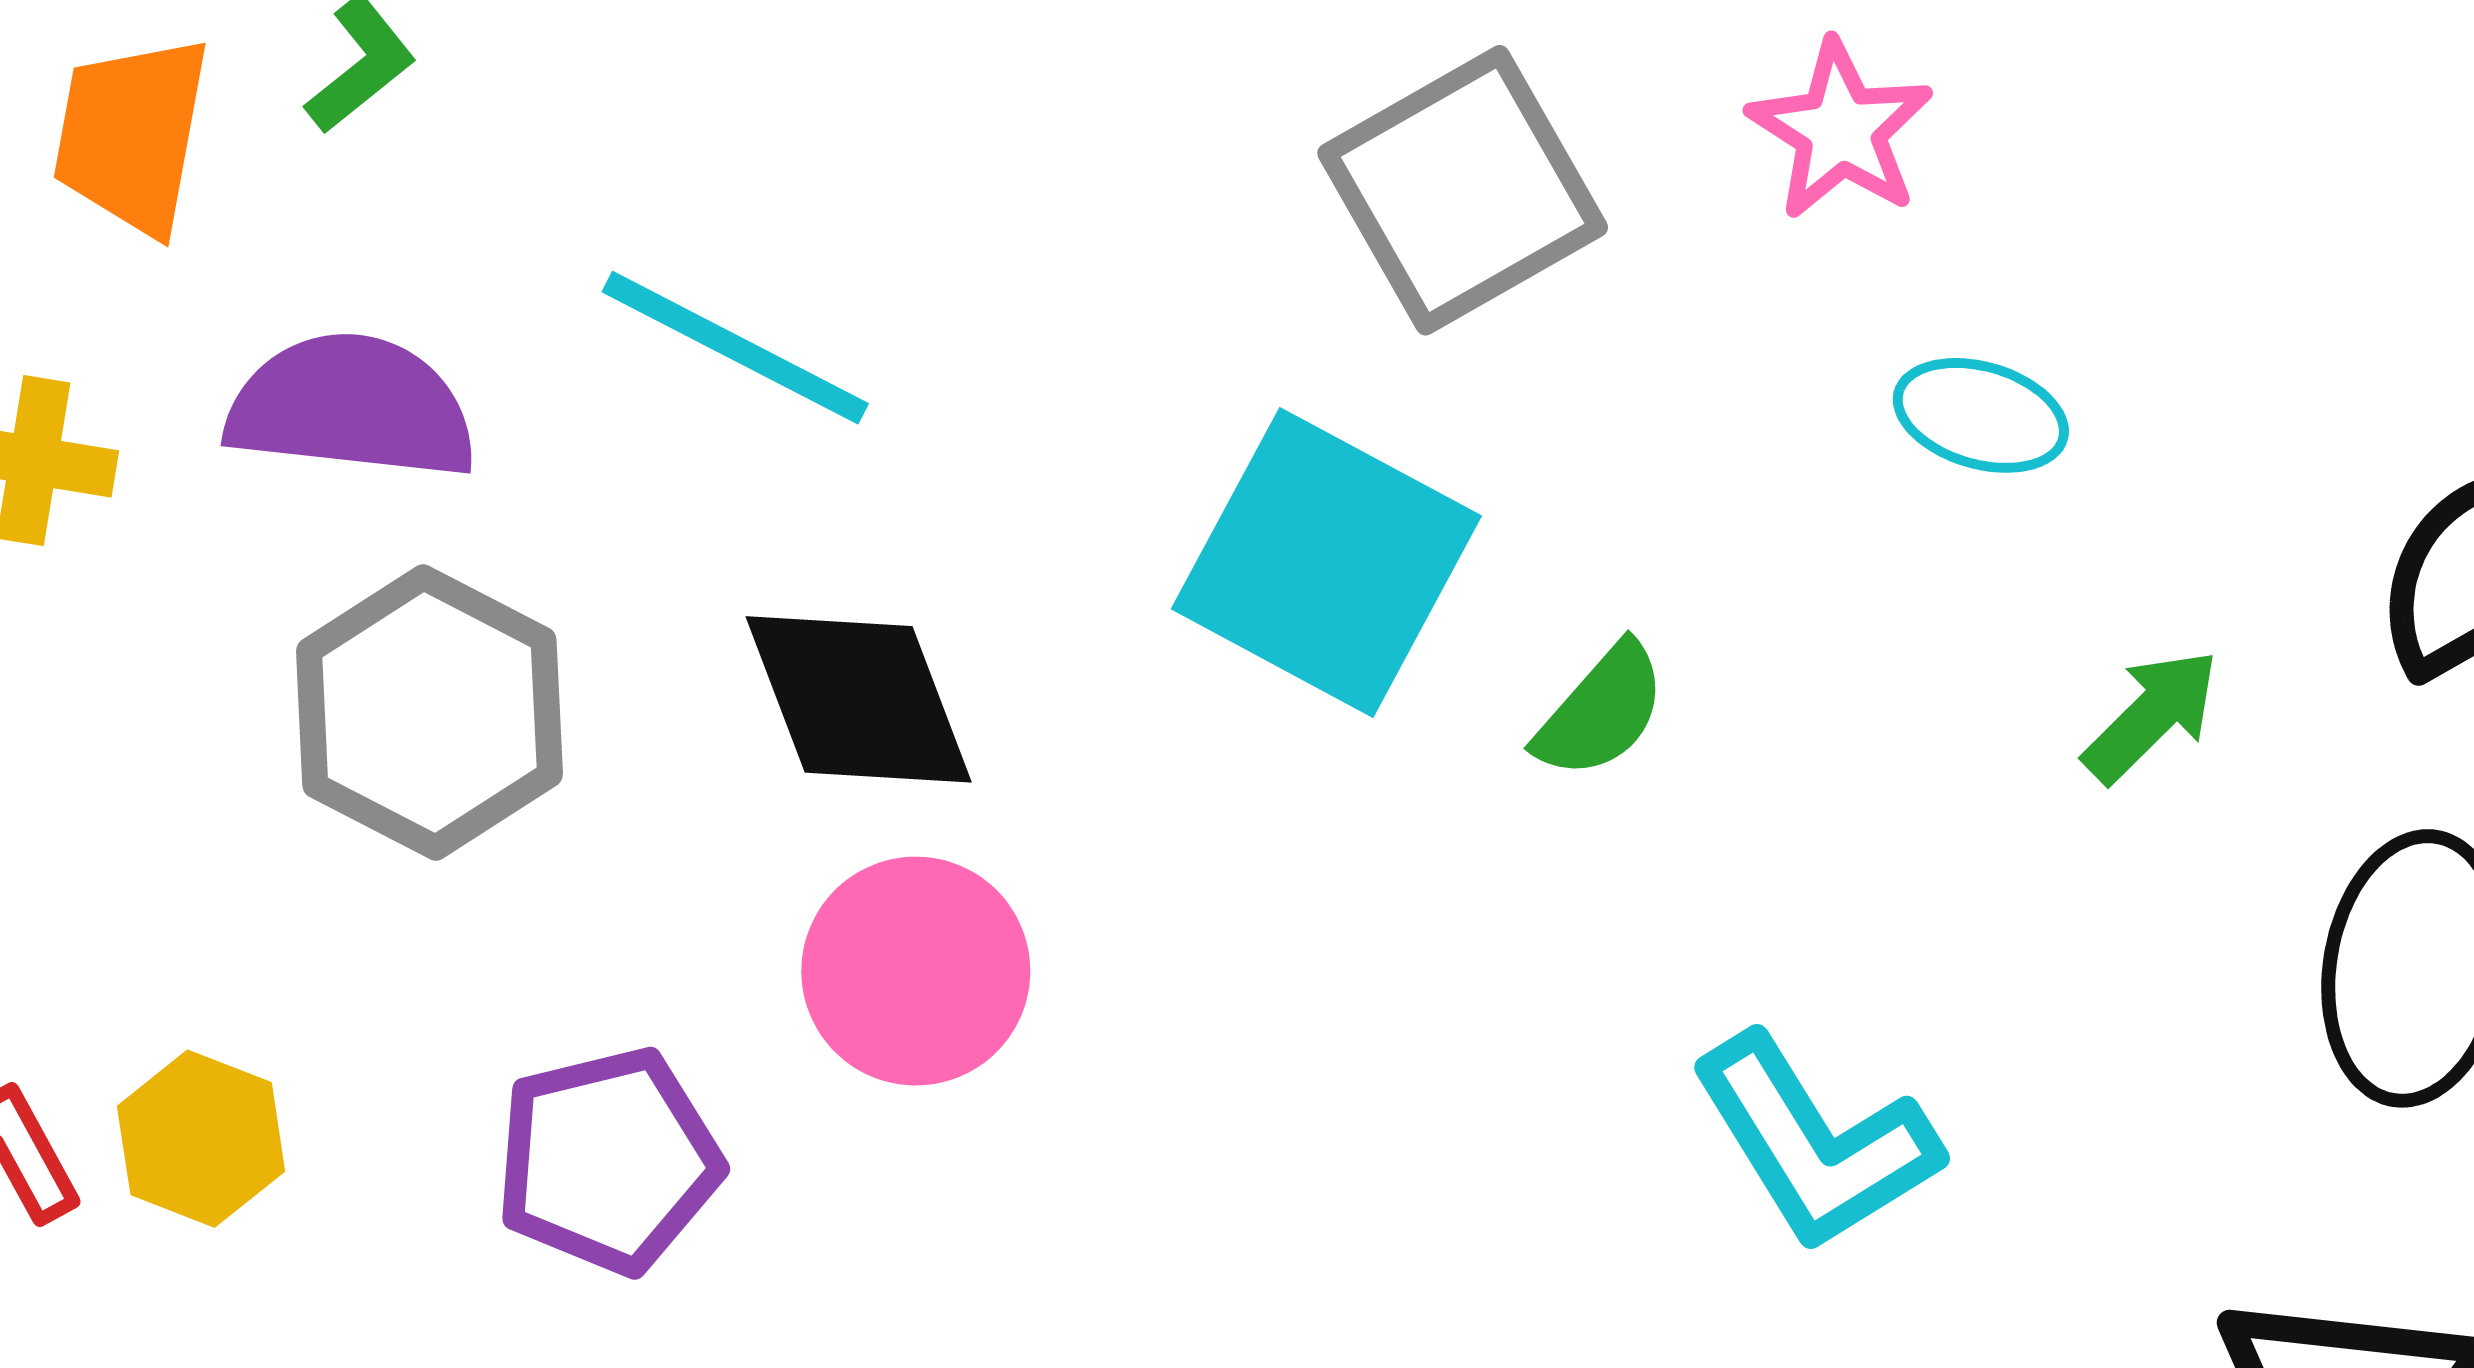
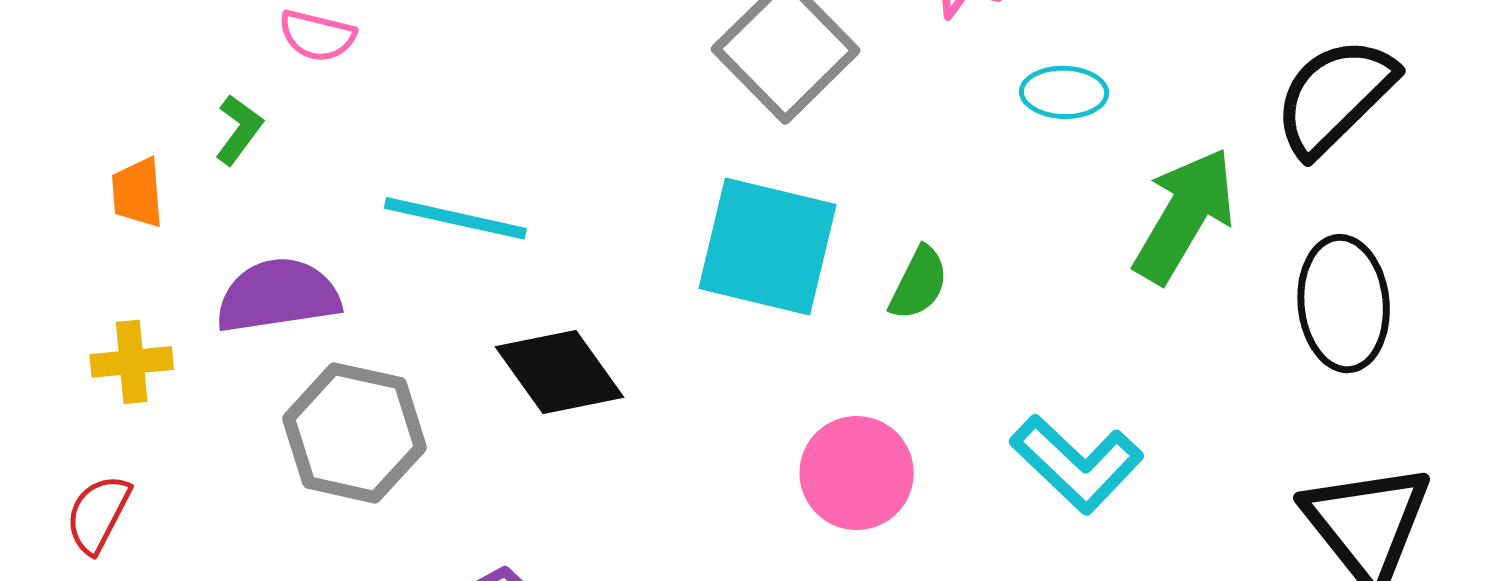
orange trapezoid: (132, 135) -> (137, 193), size x0.7
green arrow: (2151, 716) -> (1184, 215), size x1.8
pink circle: (916, 971) -> (857, 473), moved

